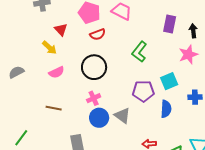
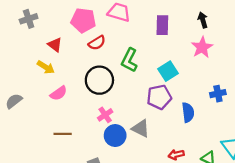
purple rectangle: (170, 24) -> (162, 25), moved
green L-shape: (139, 52) -> (129, 60), moved
cyan square: (169, 81) -> (168, 71), moved

